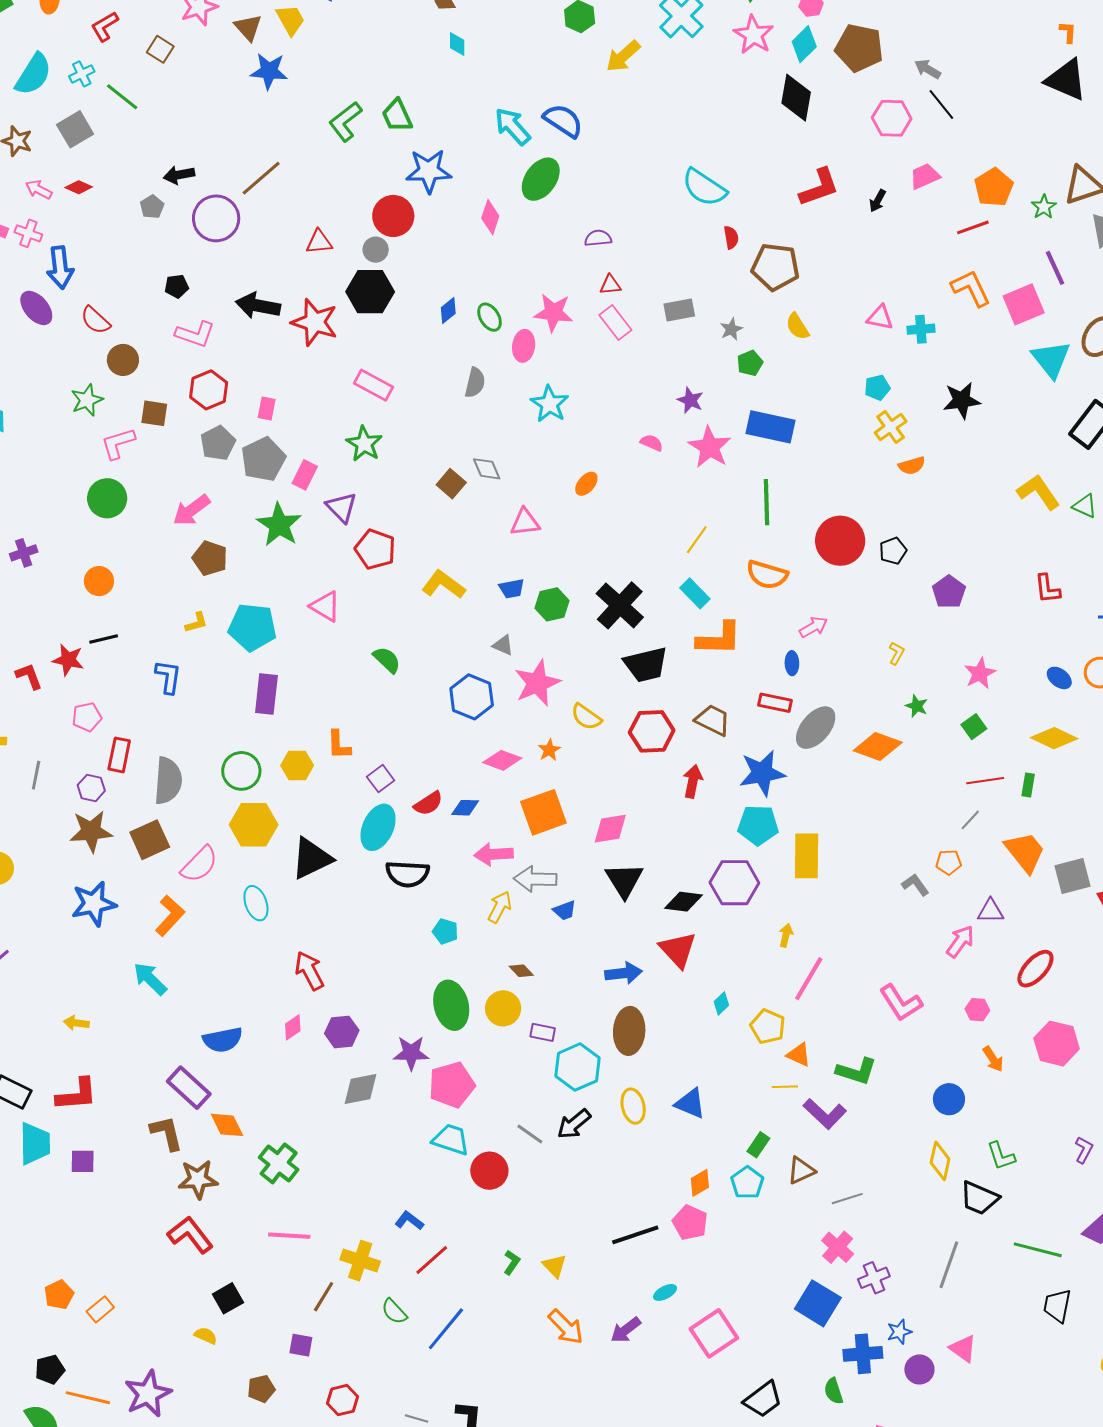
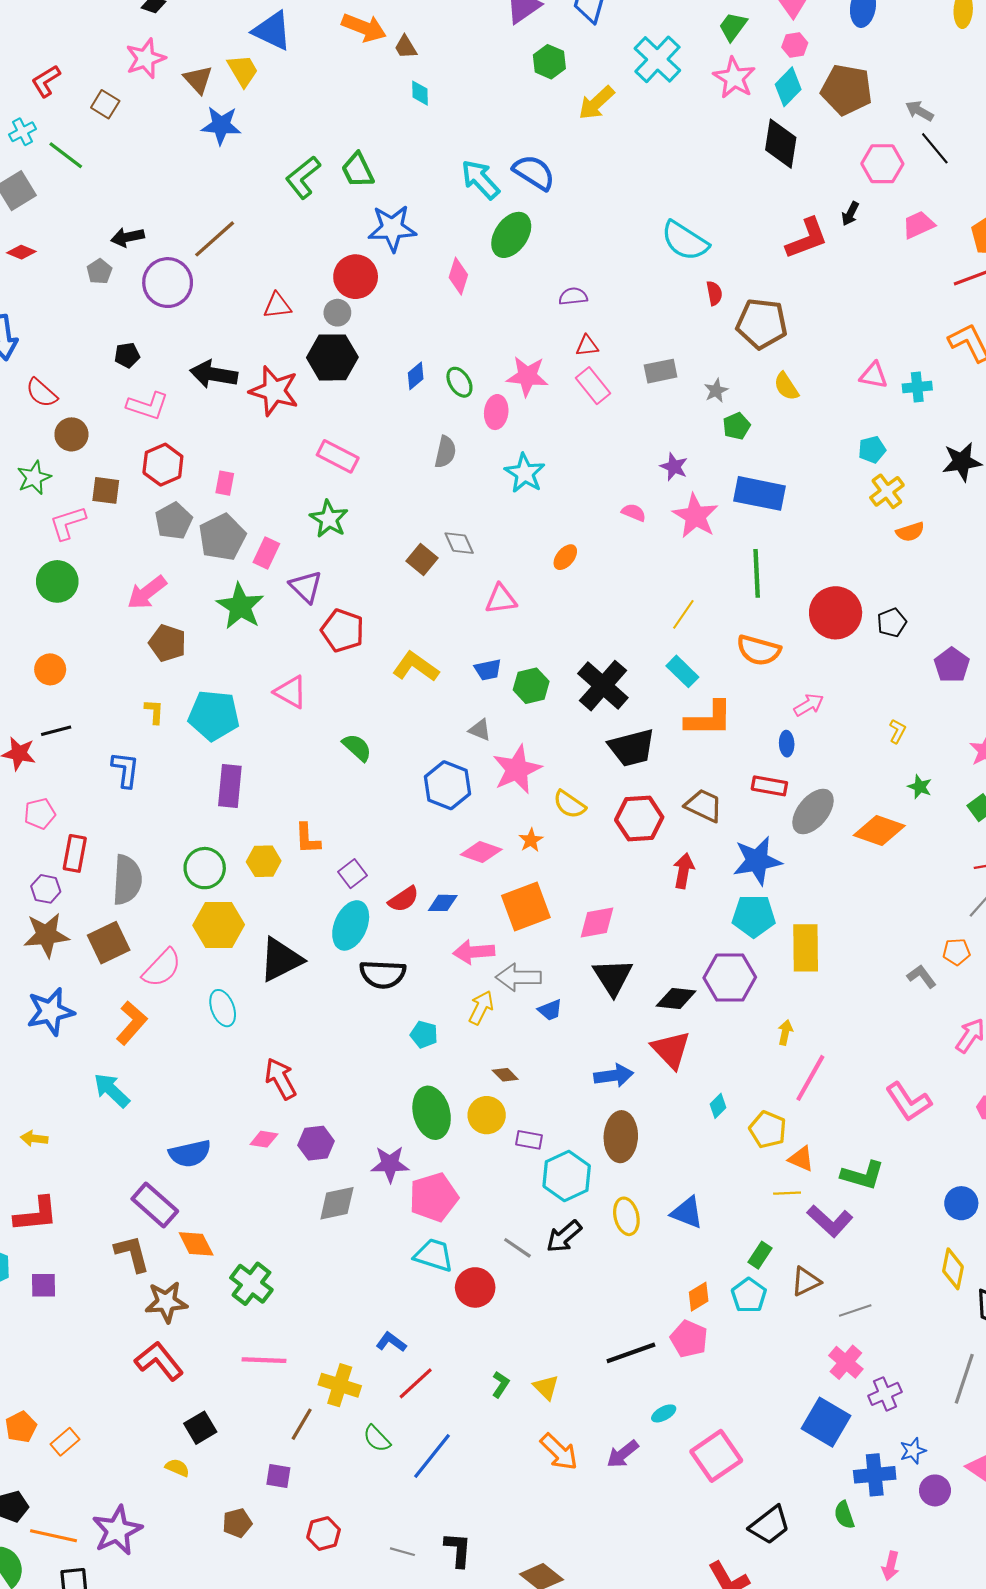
black arrow: (878, 201) -> (850, 214), moved
yellow L-shape: (196, 623) -> (154, 712), turned -70
pink diamond: (293, 1027) -> (264, 1139), turned 44

